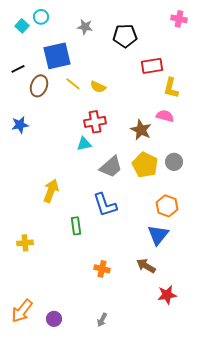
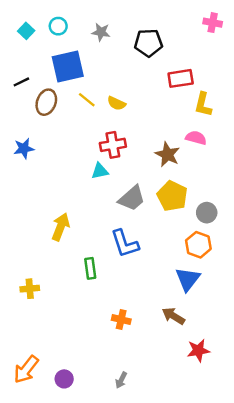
cyan circle: (41, 17) -> (58, 26), moved
gray circle: (174, 162) -> (207, 213), moved

